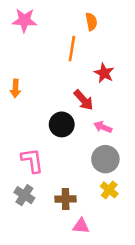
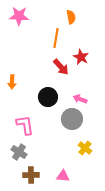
orange arrow: (15, 88) -> (12, 82), moved
red arrow: (84, 100) -> (61, 67), moved
gray circle: (105, 159) -> (72, 119), moved
brown cross: (66, 199) -> (31, 175), moved

